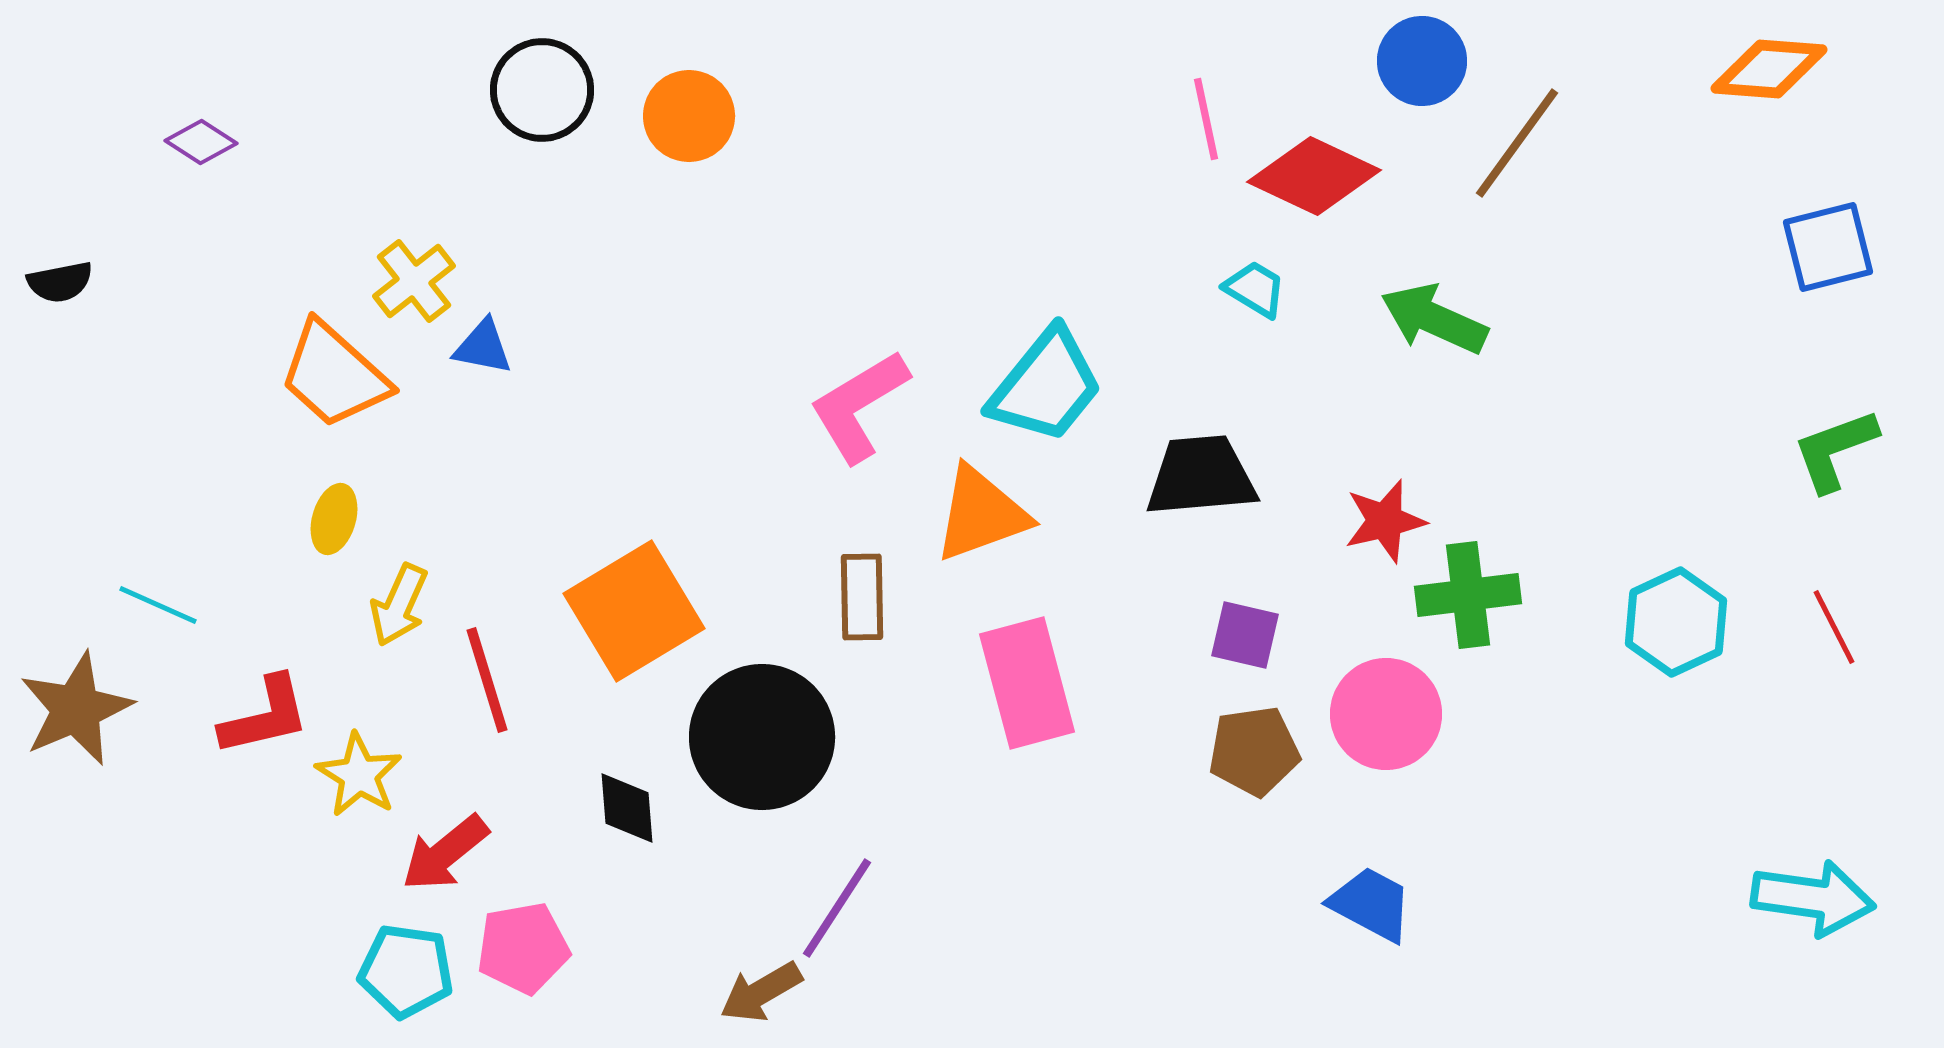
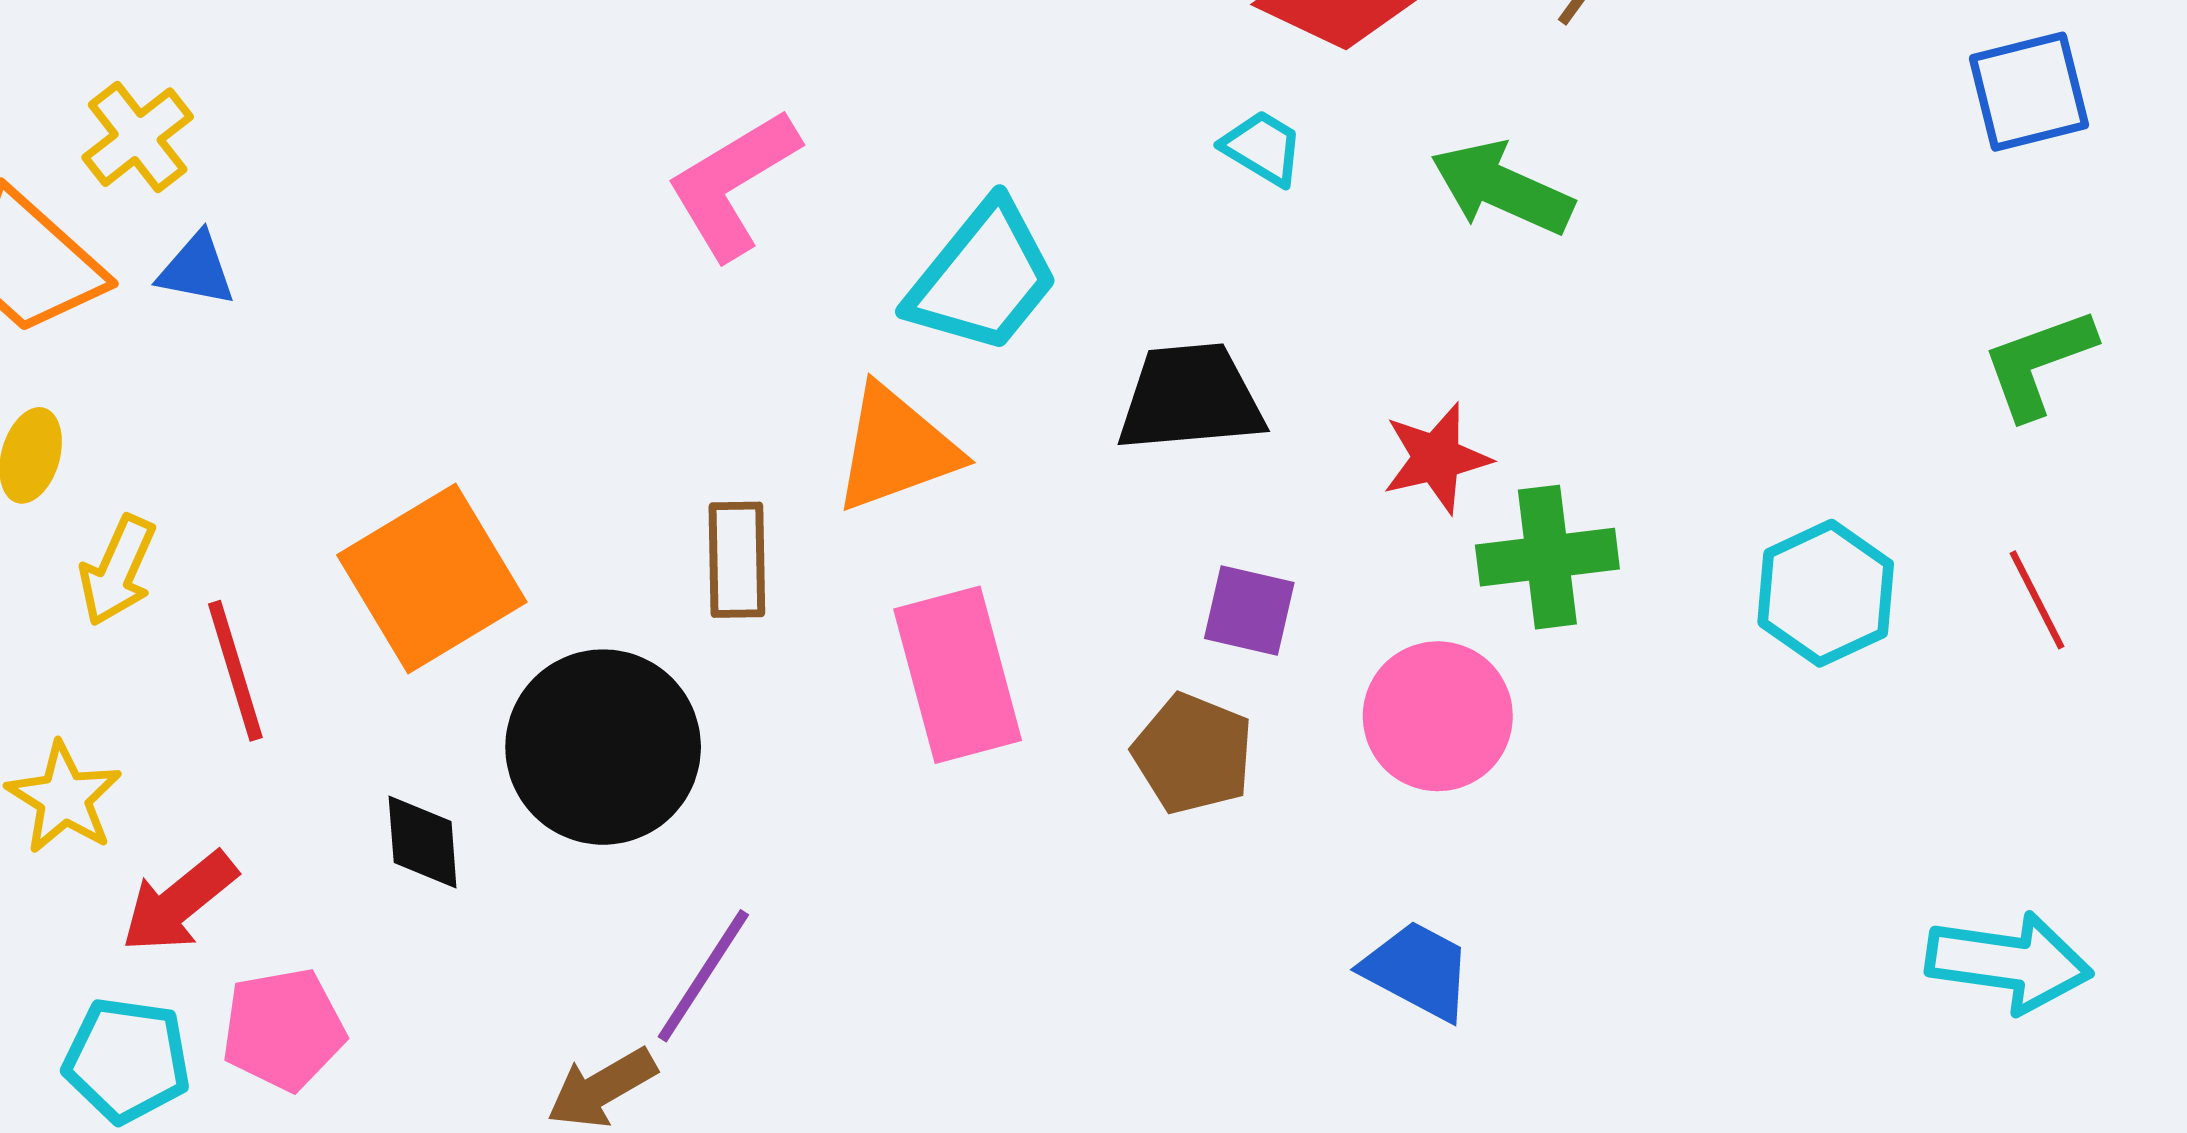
blue triangle: (483, 347) -> (196, 269), moved
pink L-shape: (859, 406) -> (733, 184), moved
brown pentagon: (1254, 751) -> (1193, 754), moved, turned 30

